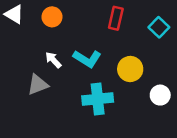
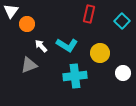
white triangle: (14, 14) -> (11, 11), turned 35
orange circle: (52, 17) -> (27, 24), moved

